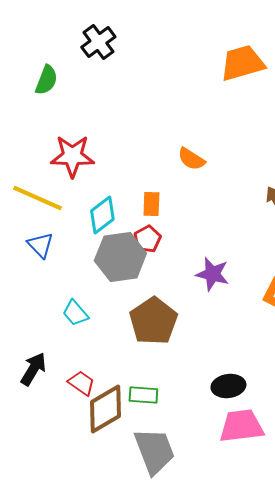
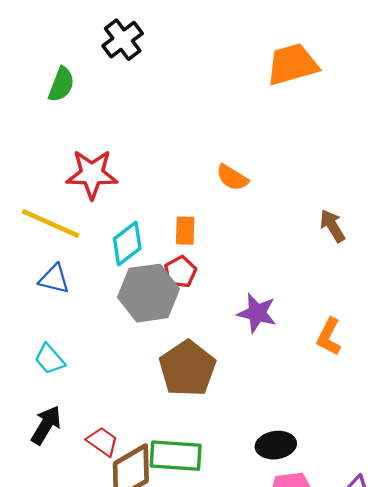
blue triangle: (40, 245) -> (54, 279), turned -32
cyan trapezoid: (75, 313) -> (50, 359), moved
green rectangle: (143, 395) -> (176, 456), size x1.5

